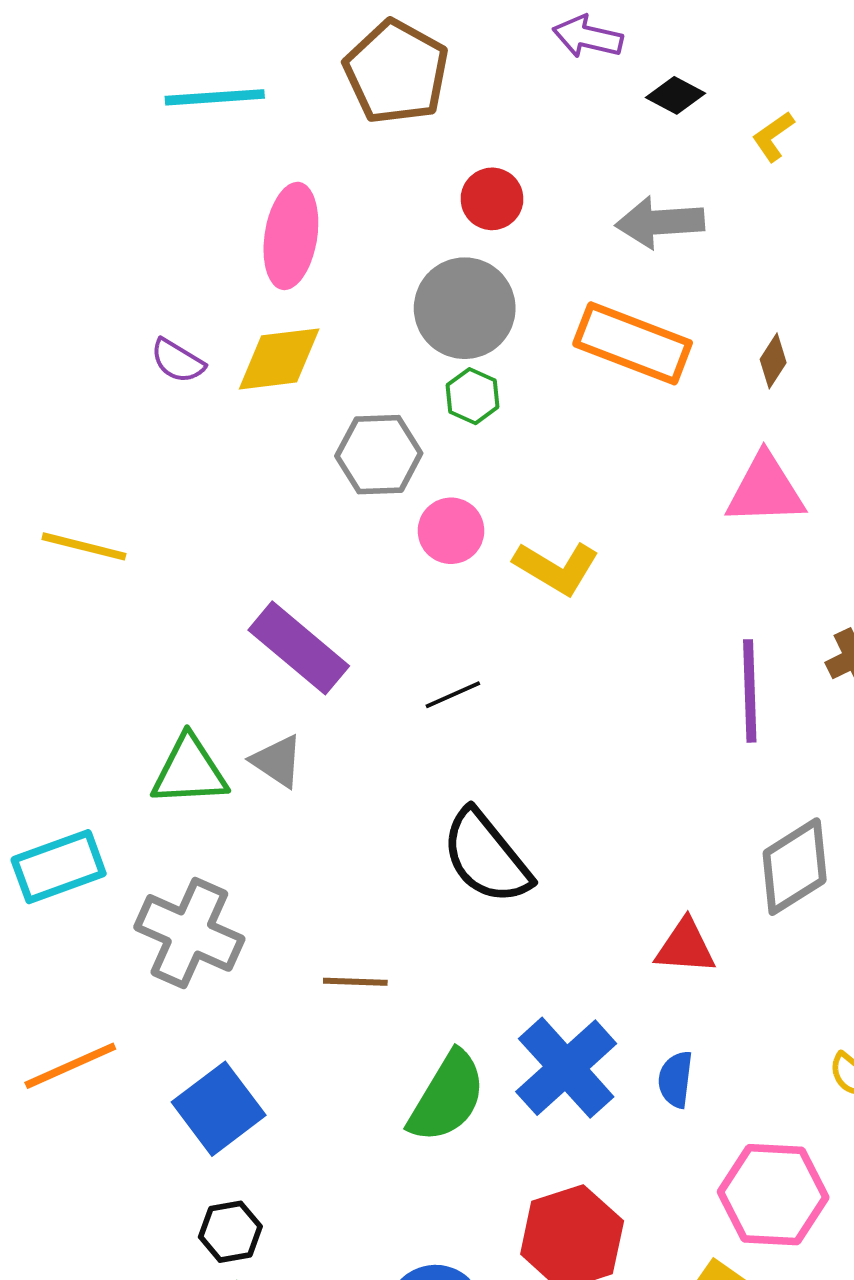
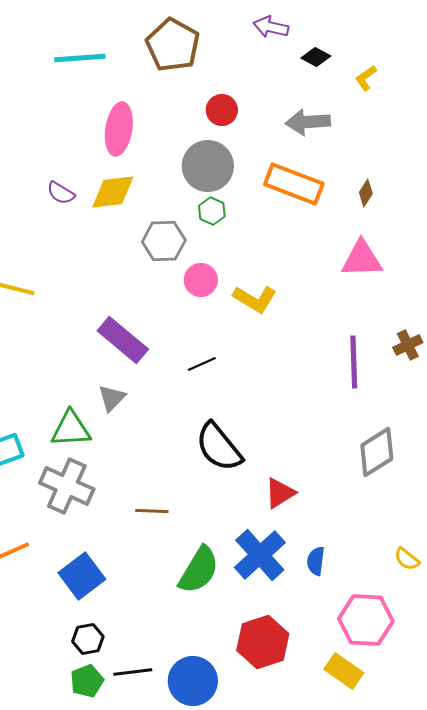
gray triangle: (277, 761) -> (112, 398), turned 40
green triangle: (189, 771) -> (71, 429), moved
red triangle: (685, 947) -> (280, 493), moved, turned -36

